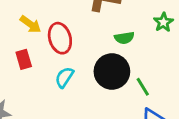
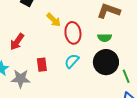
green semicircle: (124, 38) -> (105, 38), moved
red rectangle: (24, 59) -> (42, 65), moved

